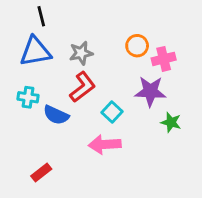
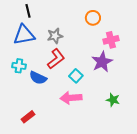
orange circle: (137, 46) -> (93, 18), moved
purple star: (150, 91) -> (102, 62), turned -30
green star: (171, 122) -> (113, 100), moved

